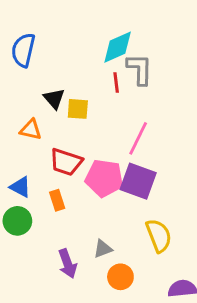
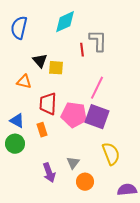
cyan diamond: (118, 47) -> (65, 22), moved
red trapezoid: (66, 162) -> (48, 104), turned 75
gray triangle: (103, 249) -> (73, 163), turned -32

